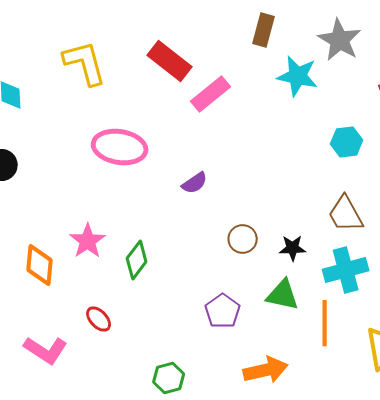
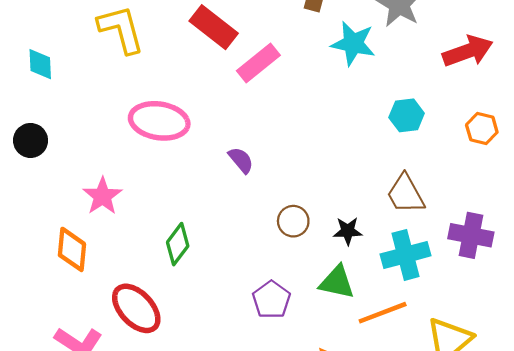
purple semicircle: (195, 183) -> (241, 160), turned -96
pink star: (88, 241) -> (102, 196), moved
red ellipse: (99, 319) -> (136, 308), size x1.8
orange line: (325, 323) -> (383, 313), turned 69

